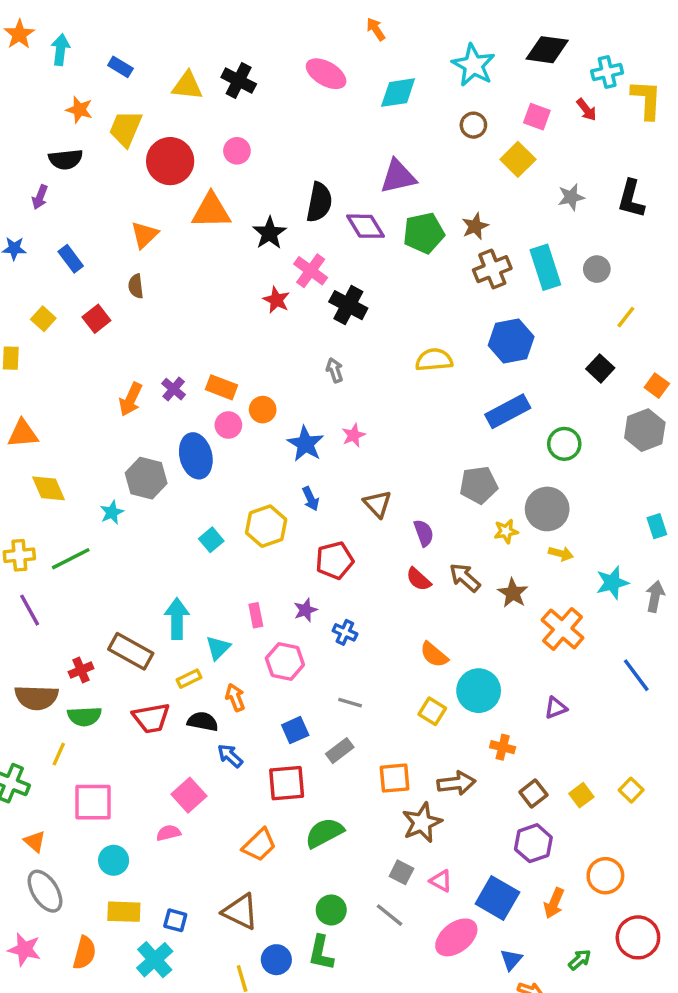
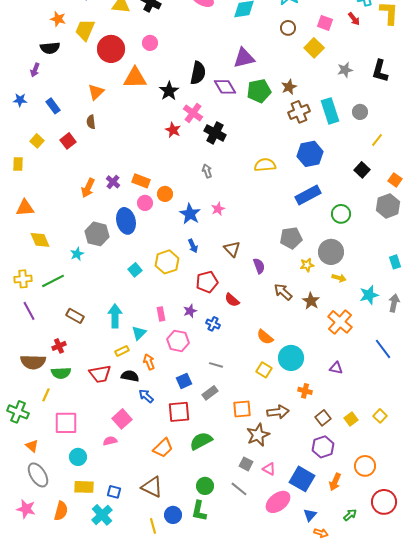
red semicircle: (419, 579) -> (232, 300), moved
brown rectangle: (131, 651) -> (75, 316), moved, size x0.7
purple triangle: (556, 708) -> (336, 368), turned 32

